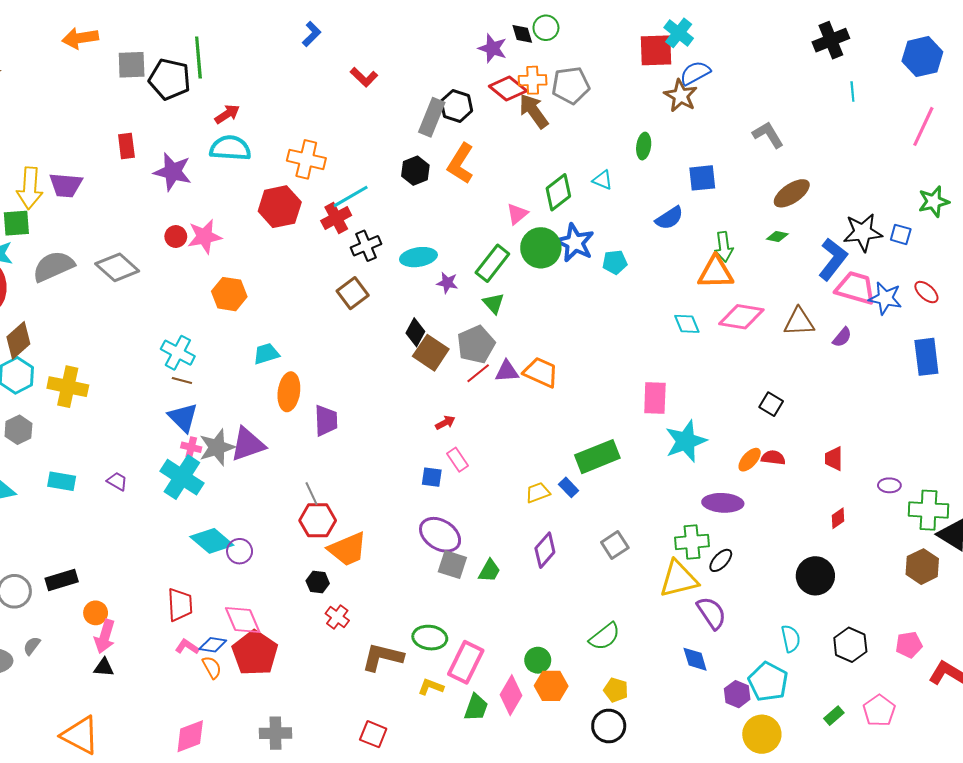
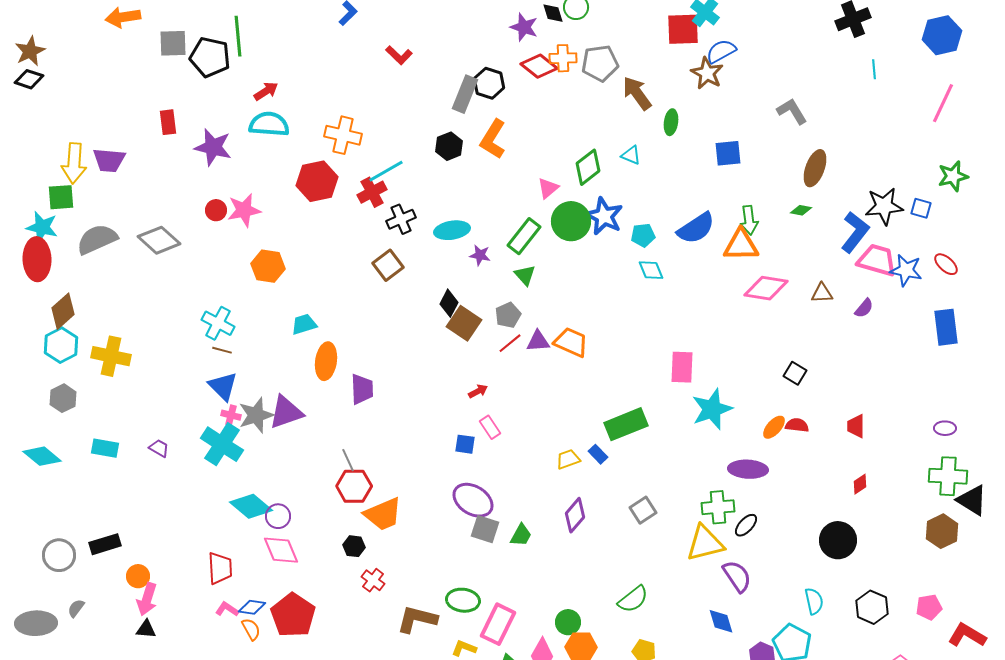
brown arrow: (534, 111) -> (637, 93), moved
brown ellipse: (792, 193) -> (815, 168), turned -36
blue semicircle: (669, 218) -> (696, 228), moved, size x1.4
brown triangle: (799, 322) -> (822, 293), size x0.7
cyan diamond: (687, 324) -> (651, 270), moved
gray pentagon: (476, 344) -> (508, 315), size x0.7
purple ellipse: (889, 485) -> (945, 428), moved
pink diamond: (243, 620) -> (281, 550), moved

